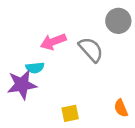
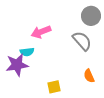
gray semicircle: (91, 50) -> (82, 41), moved
orange semicircle: (121, 108) -> (89, 76), moved

